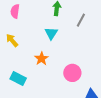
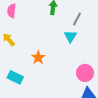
cyan triangle: (51, 33) -> (70, 36), moved
pink circle: (72, 73) -> (85, 73), moved

